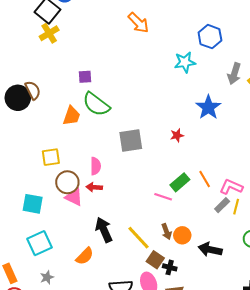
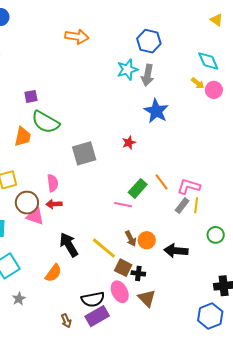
orange arrow: (138, 23) -> (77, 37), turned -30
gray arrow: (234, 74) -> (148, 75), moved

